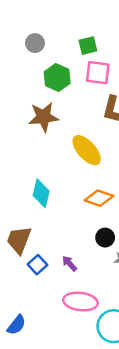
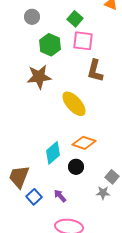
green square: (88, 46) -> (75, 19), turned -35
cyan diamond: (41, 193) -> (53, 153), moved, turned 35
black circle: (105, 238) -> (76, 167), moved

